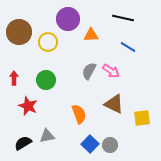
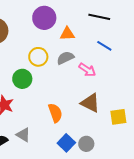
yellow circle: (48, 42) -> (38, 57), moved
gray semicircle: (89, 71) -> (65, 58), moved, turned 36
gray triangle: (47, 136) -> (23, 135), turned 42

